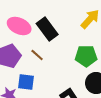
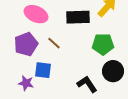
black rectangle: (47, 29) -> (78, 17), moved, turned -55

